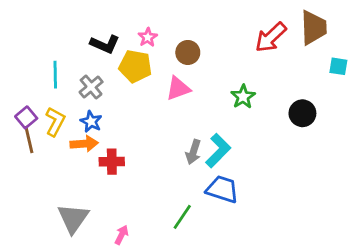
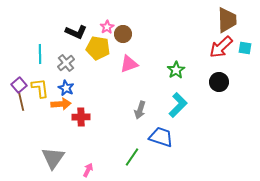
red arrow: (271, 37) -> (221, 47), moved
brown circle: (188, 52) -> (123, 34), moved
yellow L-shape: (55, 122) -> (40, 88), turned -35
cyan L-shape: (218, 151) -> (178, 105), moved

